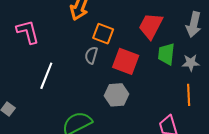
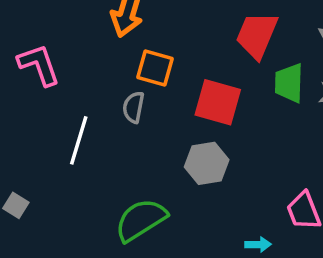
orange square: (103, 34) -> (155, 68), moved
gray semicircle: (91, 55) -> (134, 107), moved

